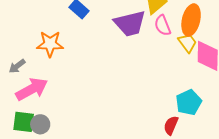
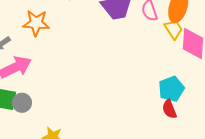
red semicircle: (171, 125) -> (169, 109), moved, turned -48

